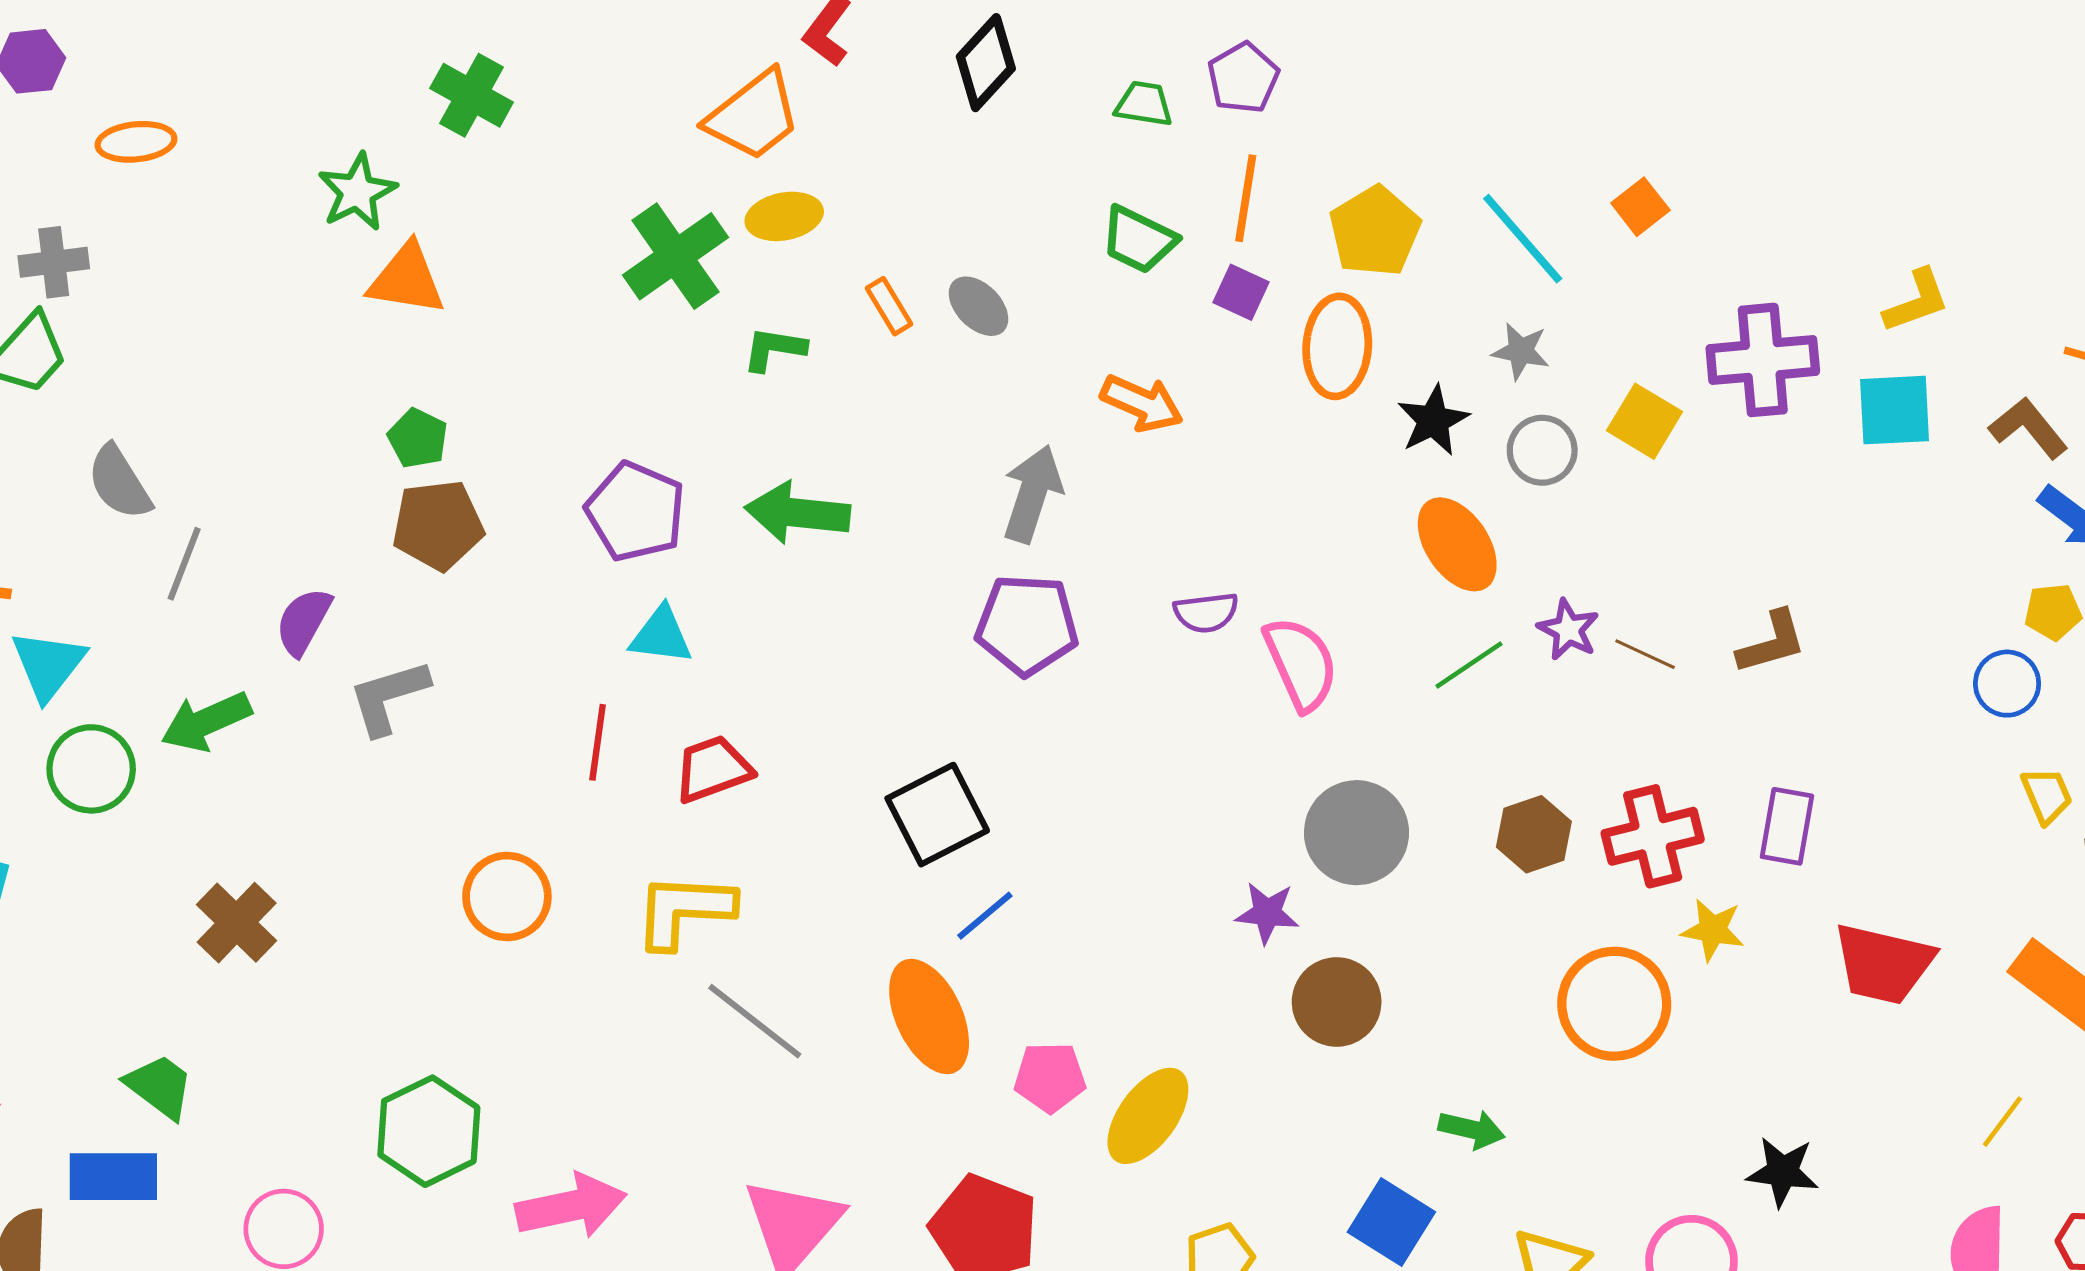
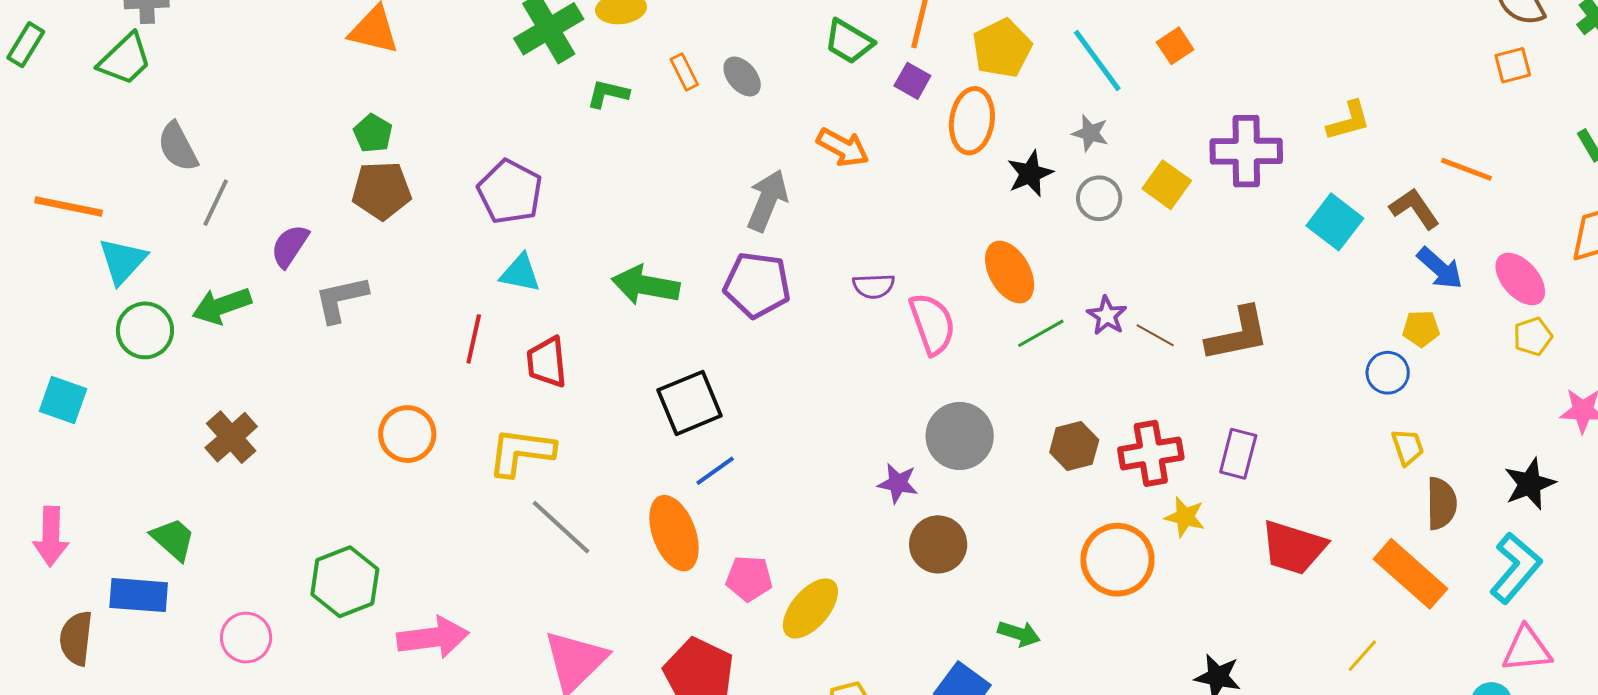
cyan square: (1895, 410) -> (1335, 222), moved, turned 36
green arrow: (797, 513) -> (646, 285), moved
orange ellipse: (1457, 544) -> (1010, 272), moved
brown L-shape: (1772, 642) -> (1238, 334), size x1.4
red trapezoid: (713, 769) -> (547, 362), turned -80

